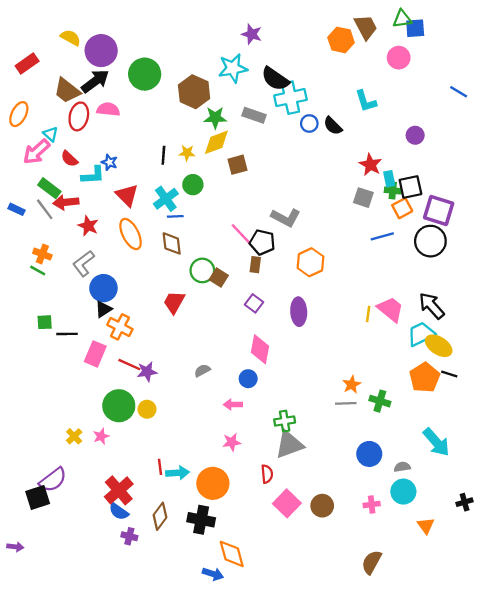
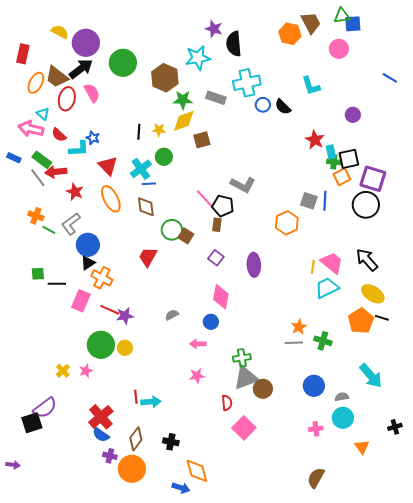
red rectangle: (27, 64) -> (23, 54), turned -42
black semicircle: (275, 79) -> (234, 44), moved, turned 50
pink semicircle: (108, 109) -> (92, 93), turned 54
orange ellipse: (19, 114) -> (36, 83), moved
pink arrow: (36, 152) -> (31, 129), turned 55
gray square: (363, 198) -> (309, 201), moved
blue rectangle: (16, 209) -> (14, 158), moved
blue line: (382, 236) -> (325, 201), turned -72
orange hexagon: (310, 262) -> (287, 223), moved
green line: (38, 270) -> (49, 230), moved
cyan trapezoid: (421, 334) -> (327, 288), moved
orange circle: (213, 483) -> (132, 469), moved
brown circle: (322, 506) -> (263, 389), moved
black cross: (201, 520) -> (171, 442), size x0.7

